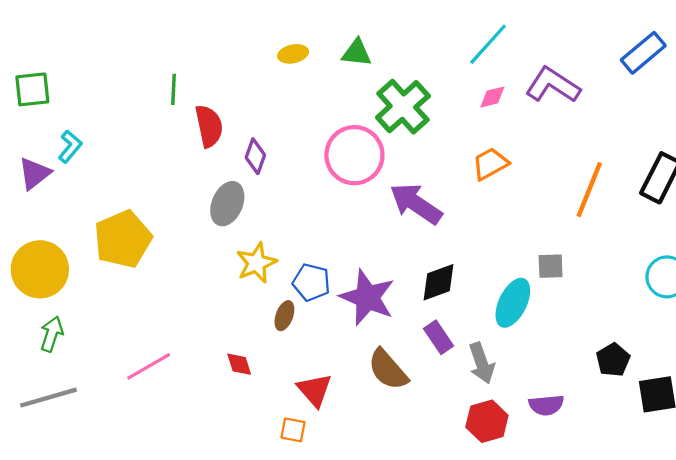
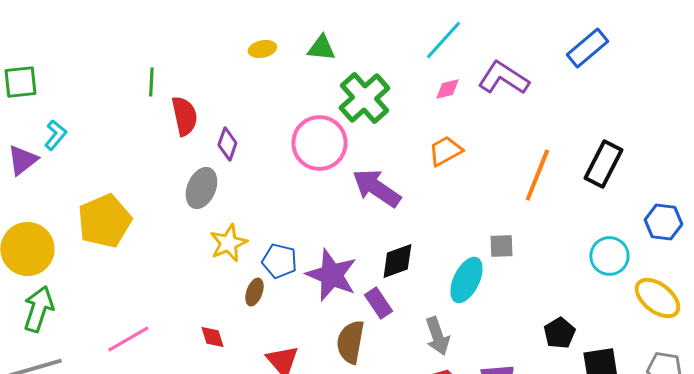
green arrow: (52, 334) -> (38, 309), size x1.4
purple rectangle: (438, 337) -> (378, 303), moved
brown semicircle: (388, 370) -> (350, 342), turned 51

